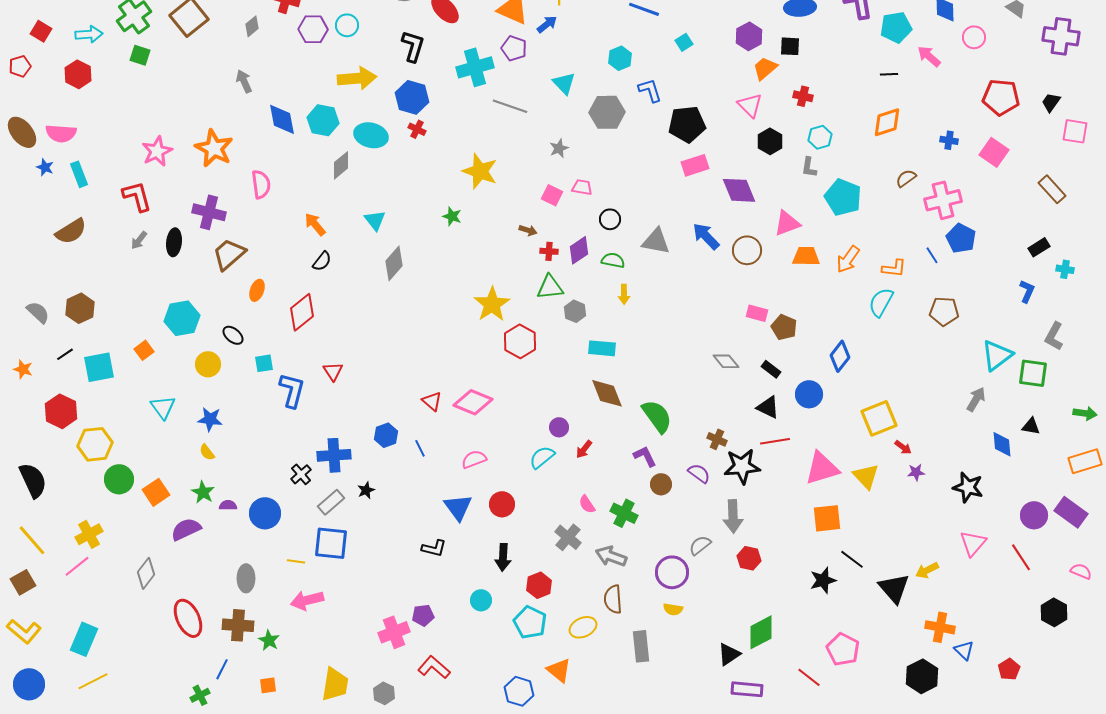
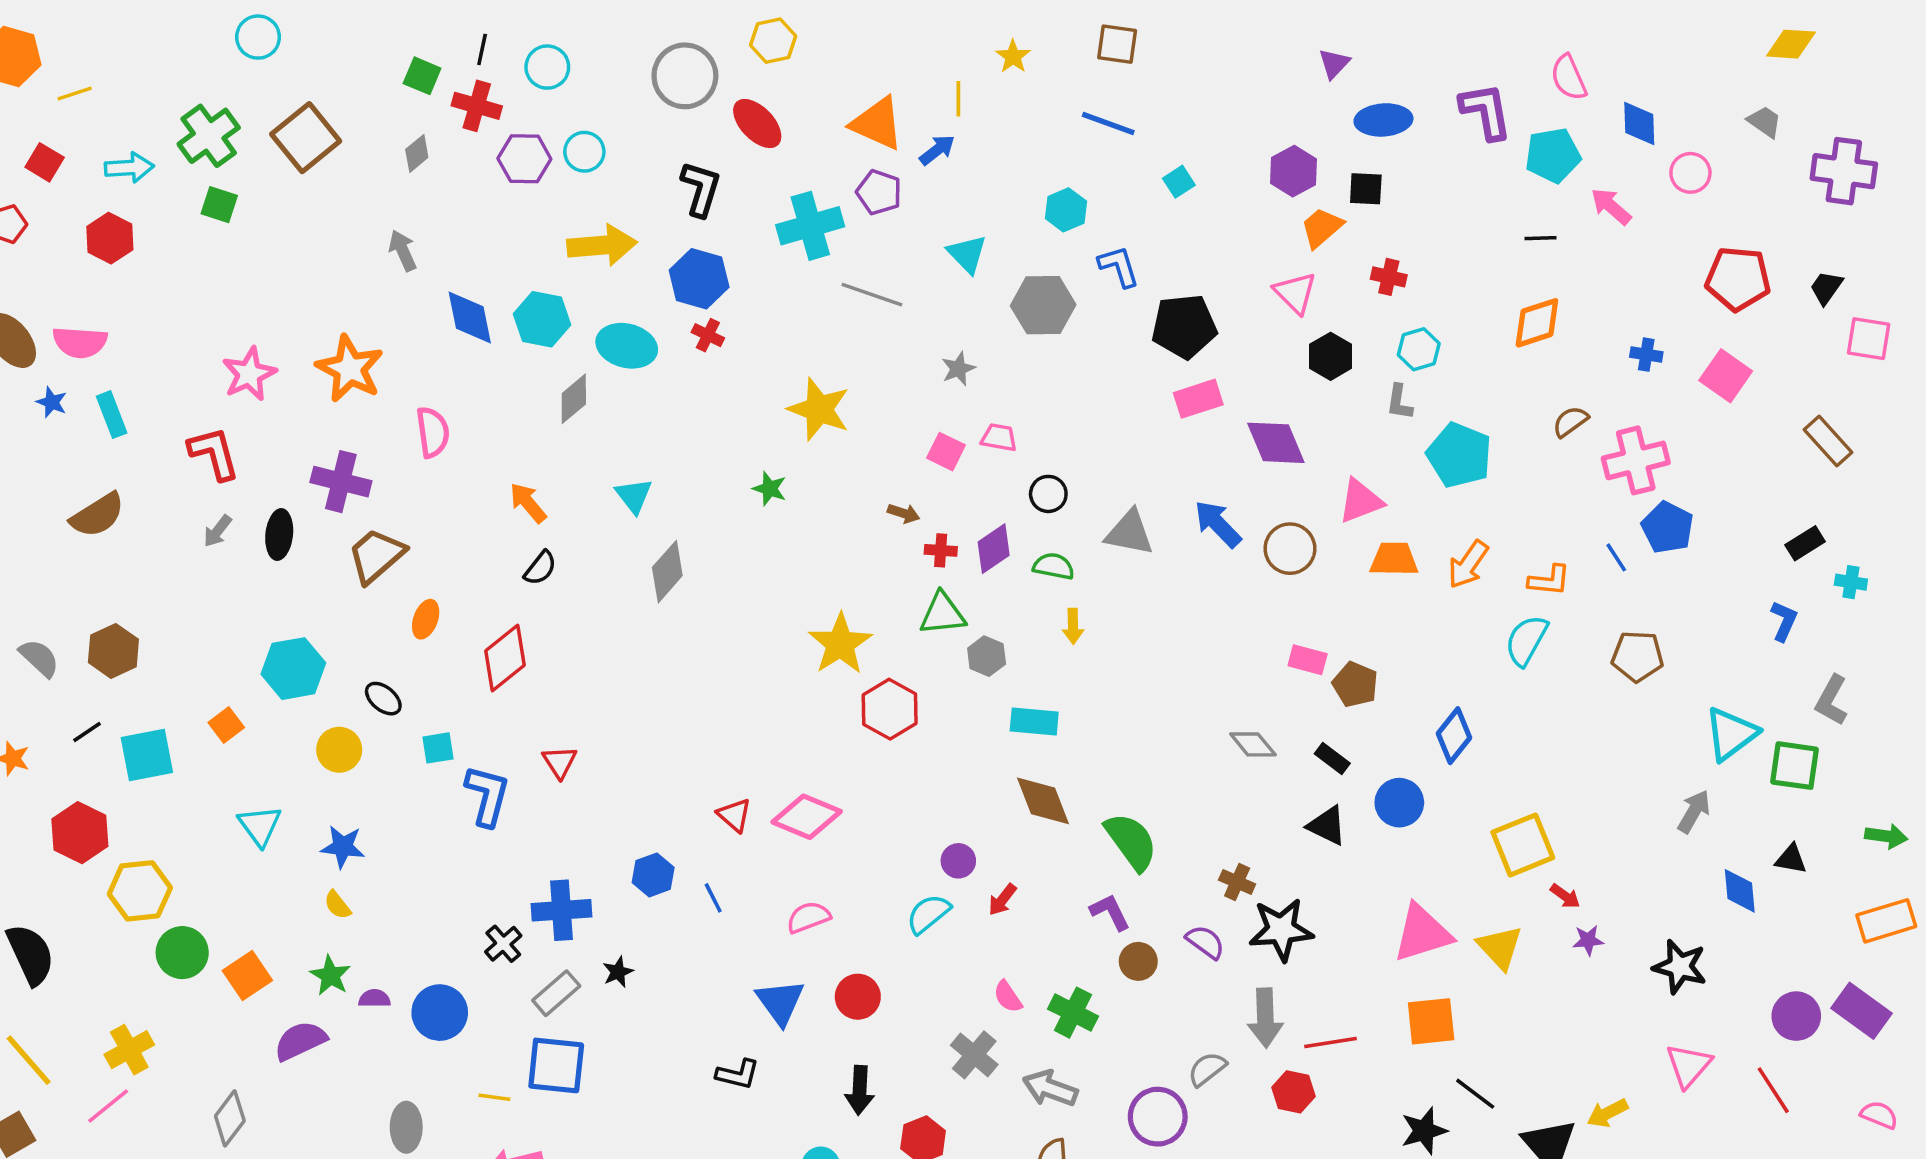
red line: (775, 441) -> (1331, 1043), moved

